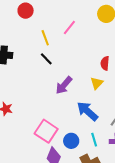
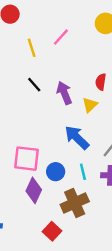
black line: (46, 59) -> (34, 85), moved
purple arrow: (64, 85) -> (64, 93), moved, turned 114
pink square: (46, 131) -> (27, 159), turned -30

